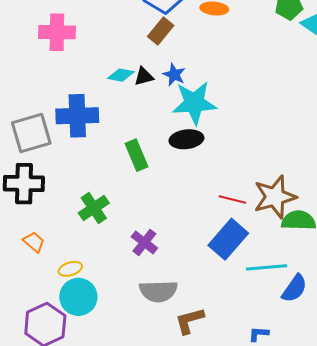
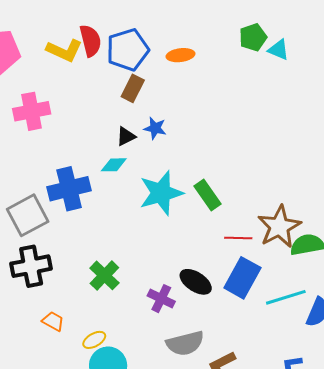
cyan diamond: (121, 75) -> (114, 165), moved
cyan star: (194, 103) -> (161, 193), moved
black ellipse: (186, 139) -> (196, 282), moved, turned 52
green rectangle: (137, 155) -> (207, 195), moved

